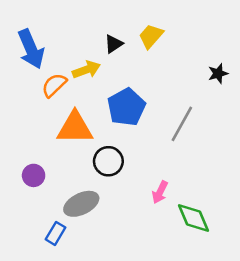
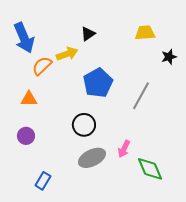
yellow trapezoid: (151, 36) -> (145, 33), moved, turned 45
orange triangle: (75, 128) -> (29, 99), moved, size x0.6
gray ellipse: (81, 204) -> (92, 158), moved

